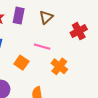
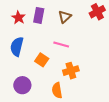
red cross: (79, 31) -> (97, 12), moved
orange cross: (59, 66) -> (71, 71), moved, turned 35

